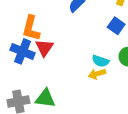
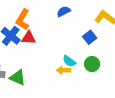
red triangle: (44, 48) -> (29, 38), turned 42

